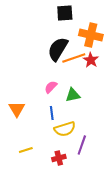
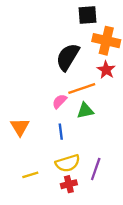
black square: (65, 13) -> (88, 15), moved
orange line: (74, 58) -> (82, 88), moved
yellow semicircle: (65, 129) -> (68, 163), moved

